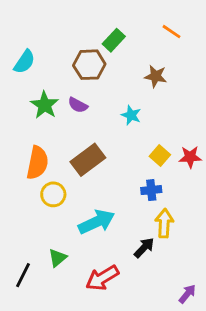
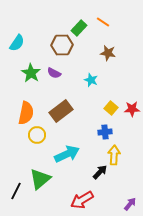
orange line: (171, 32) -> (103, 22), moved
green triangle: (58, 258) -> (40, 179), size x1.6
red arrow: (102, 278) -> (82, 200), moved

